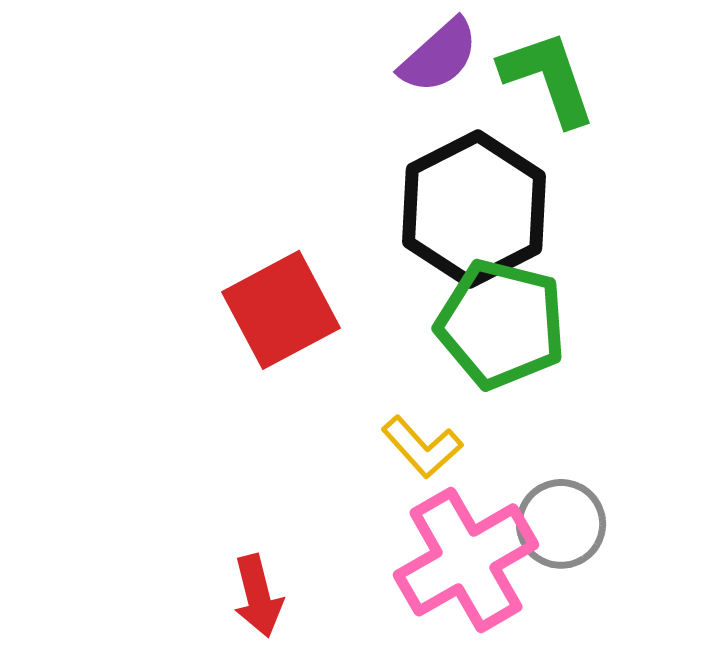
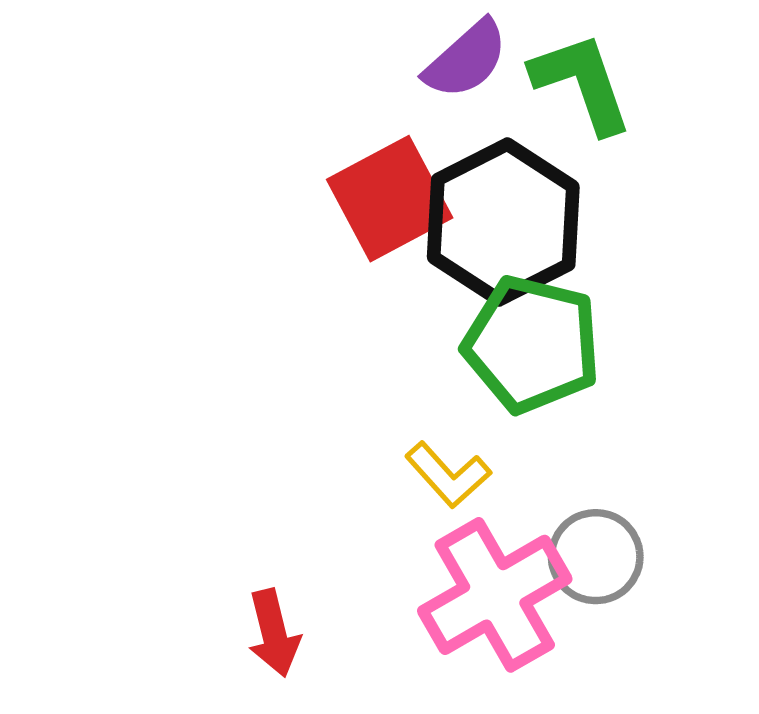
red square: (281, 310) -> (390, 199), moved

